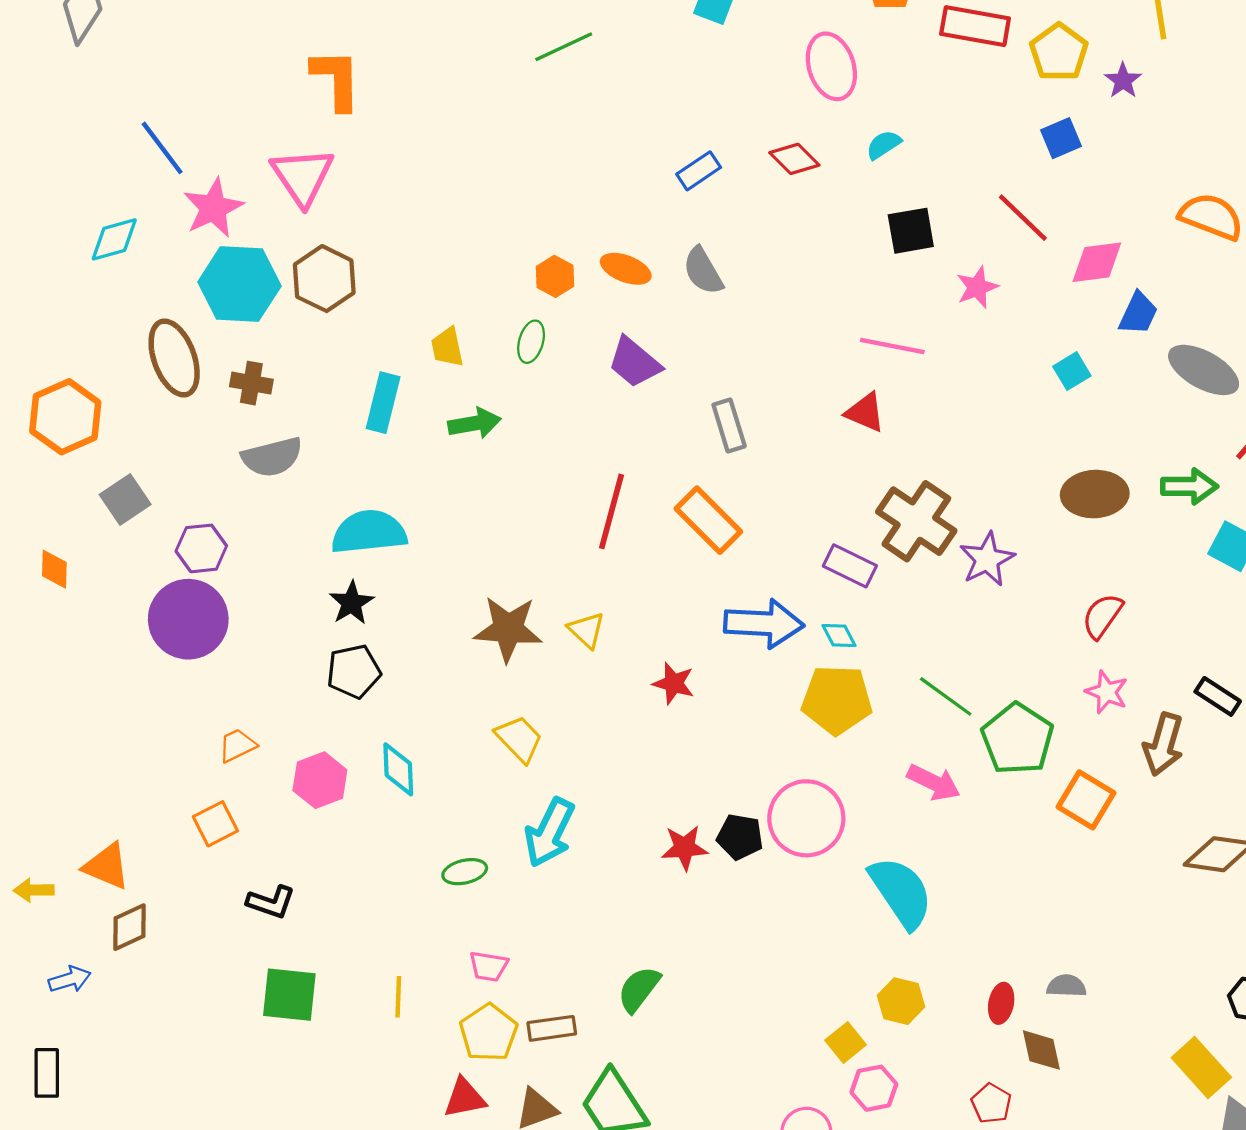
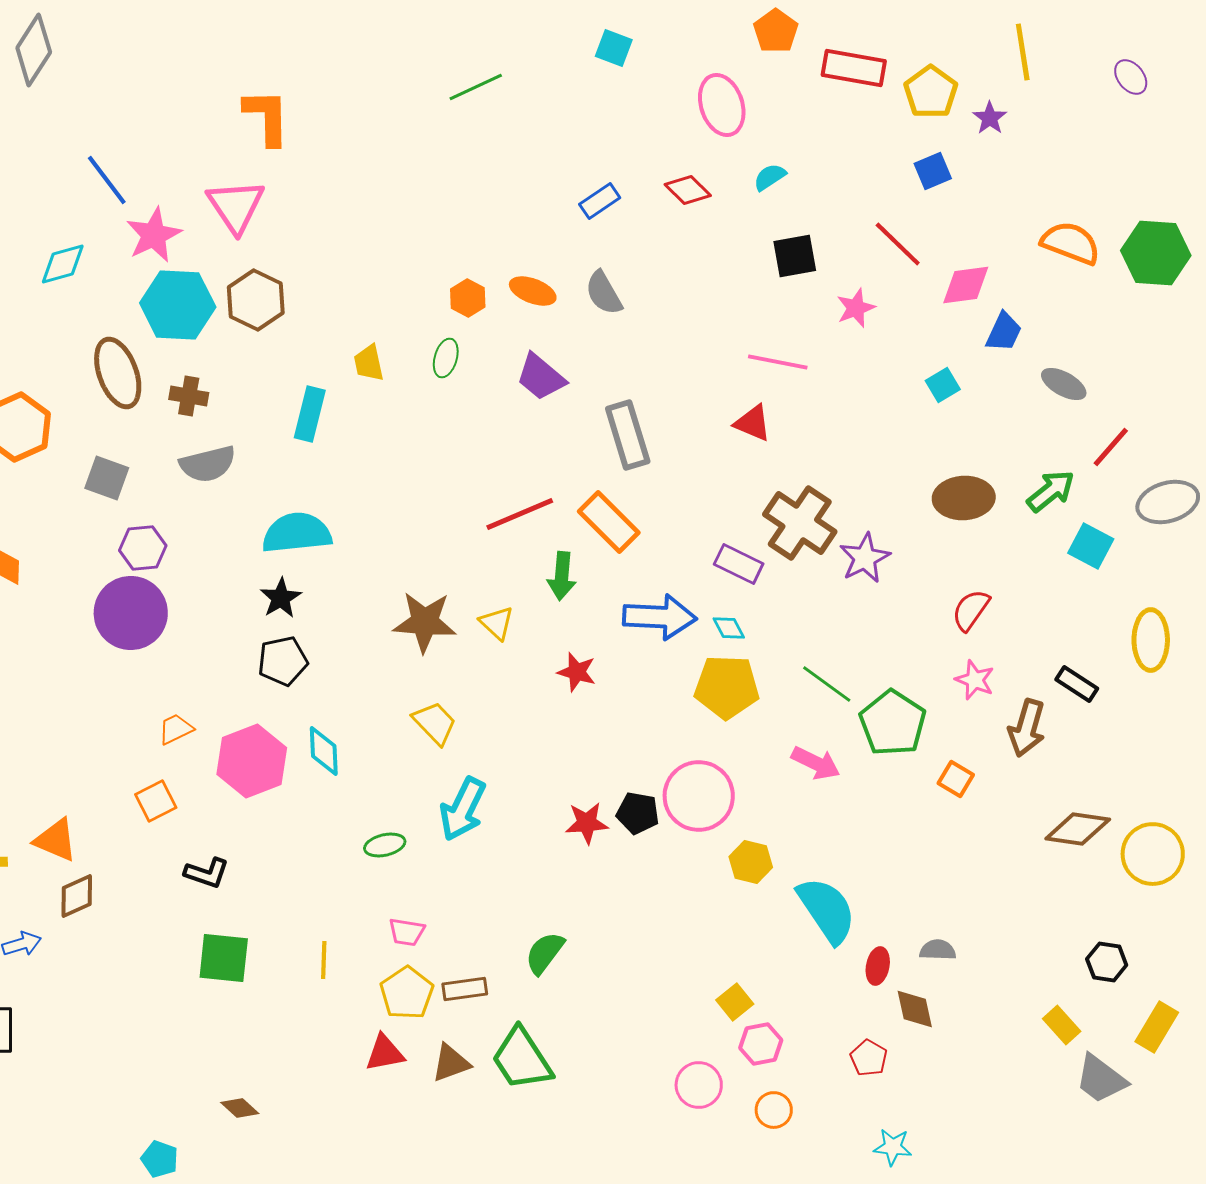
gray ellipse: (1204, 370) -> (1064, 384), size x0.7
green arrow: (474, 423) -> (562, 576), moved, turned 105
gray rectangle: (729, 425) -> (628, 435), size x1.4
green arrow: (1189, 486) -> (1051, 491), turned -39
gray square: (125, 499) -> (107, 478), moved, turned -36
red line: (612, 511) -> (520, 514), turned 52
pink hexagon: (320, 780) -> (252, 761), size x1.4
orange square: (1086, 800) -> (956, 779), size x0.7
cyan semicircle: (901, 892) -> (827, 910), moved
yellow hexagon: (901, 1001) -> (751, 862), moved
yellow rectangle: (1201, 1068) -> (1062, 1025), size x0.7

